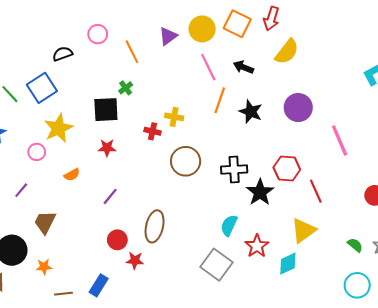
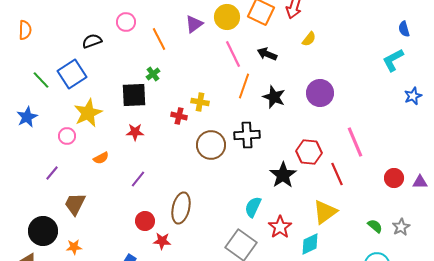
yellow semicircle: (287, 52) -> (309, 39), size x0.6
pink line: (340, 141) -> (355, 142), moved
black cross: (234, 170) -> (247, 135), moved

